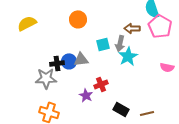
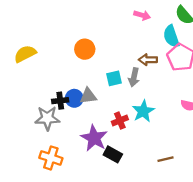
cyan star: (128, 56) -> (143, 111), moved
red cross: (101, 84) -> (120, 121), moved
purple star: (86, 95) -> (94, 138), size x1.6
black rectangle: (121, 109) -> (113, 154), moved

